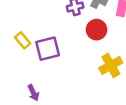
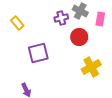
yellow rectangle: (23, 40) -> (17, 23), moved

